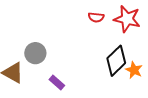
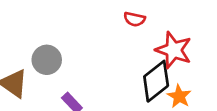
red star: (127, 19) -> (174, 50), moved

